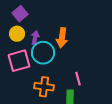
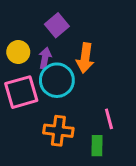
purple square: (20, 14) -> (57, 25), moved

